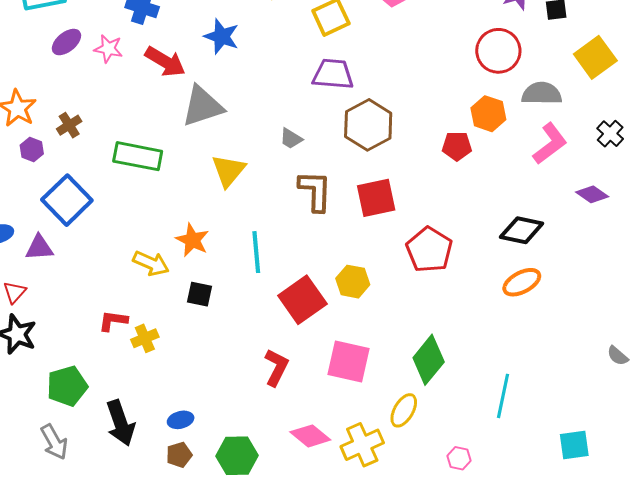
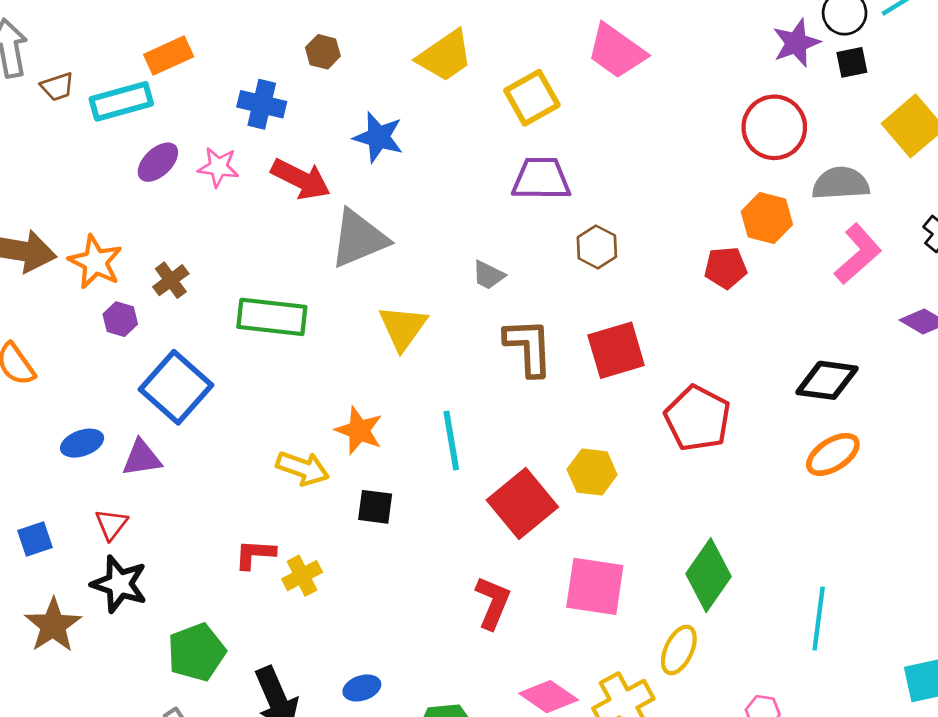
brown hexagon: (368, 125) -> (597, 247), size x0.6

